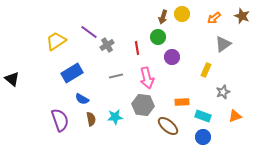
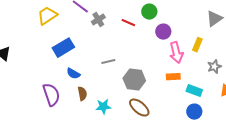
red line: (137, 48) -> (128, 23), turned -56
gray line: (116, 76) -> (108, 62), moved
pink arrow: (147, 78) -> (176, 53), moved
cyan star: (115, 117) -> (103, 107), moved
brown ellipse: (168, 126) -> (139, 108), moved

